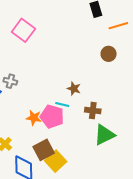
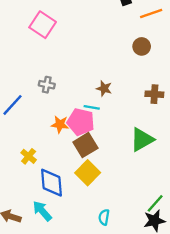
gray cross: (10, 81) -> (47, 85), moved
brown cross: (93, 111) -> (154, 94), moved
brown square: (44, 150) -> (85, 145), moved

